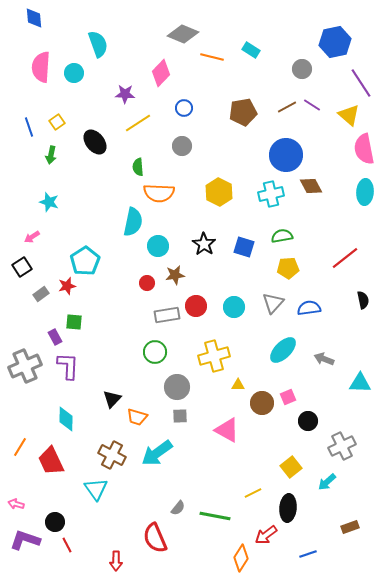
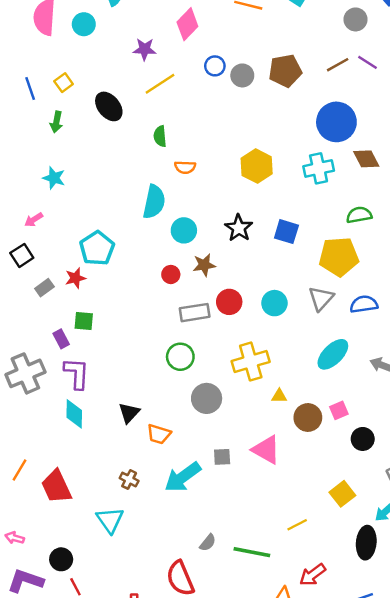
gray circle: (182, 146) -> (242, 75), moved
orange semicircle: (159, 193) -> (185, 167), size x0.6
green semicircle: (282, 236) -> (359, 215), moved
yellow pentagon: (288, 268) -> (339, 257), size x1.5
gray square: (180, 416) -> (222, 457), moved
cyan diamond: (66, 419) -> (74, 414), moved
brown cross: (112, 455) -> (129, 479), size x0.6
black ellipse: (288, 508) -> (366, 543), moved

